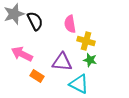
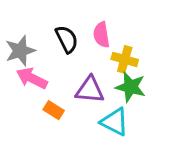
gray star: (14, 14) -> (20, 51), moved
black semicircle: (35, 21) -> (67, 39), moved
green star: (90, 60) -> (130, 87), size x1.5

